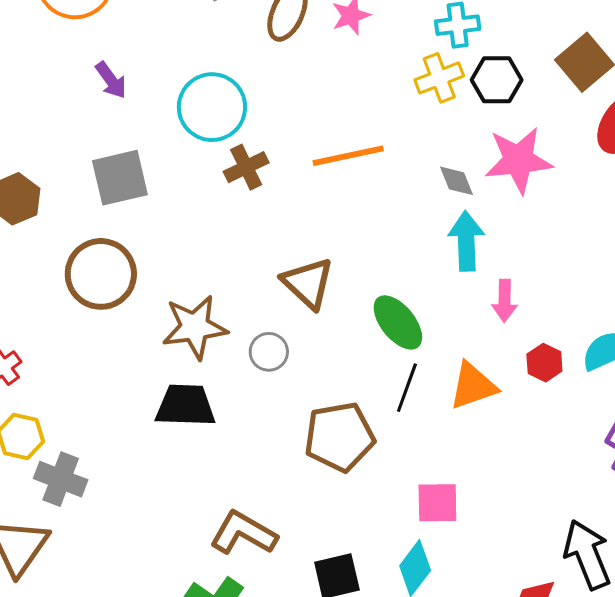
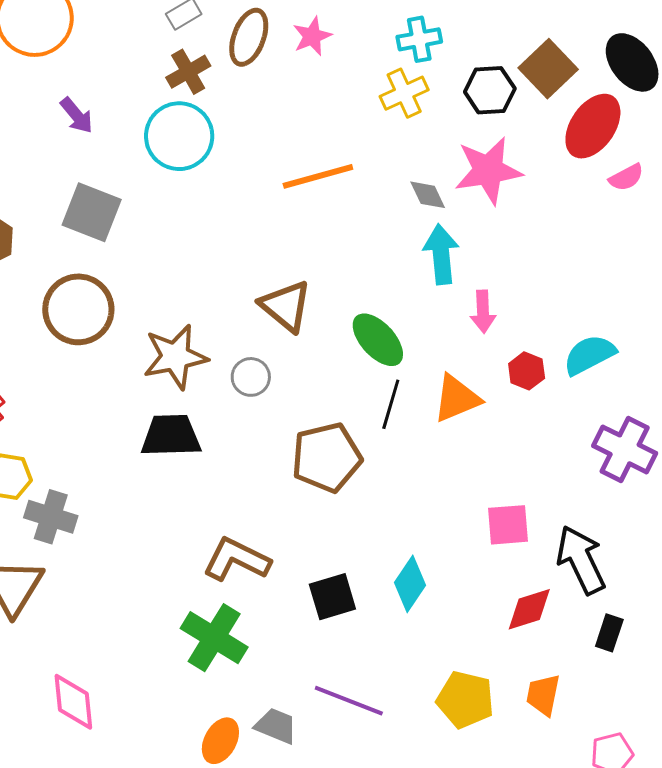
black hexagon: (497, 80) -> (490, 90), moved
brown cross: (246, 167) -> (188, 72), moved
gray square: (120, 178) -> (92, 212), turned 38
pink square: (437, 503) -> (508, 525), moved

